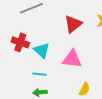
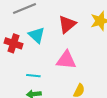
cyan triangle: (42, 50) -> (37, 35), moved

